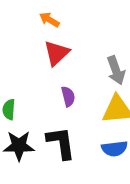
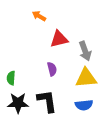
red triangle: (57, 53) -> (59, 39), moved, turned 30

